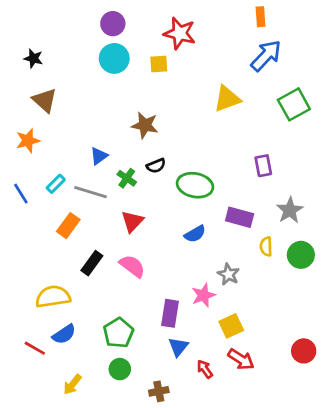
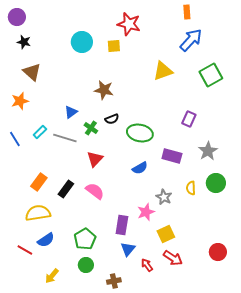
purple circle: (113, 24) -> (17, 17), moved
purple rectangle: (263, 166) -> (189, 119), turned 35
orange rectangle: (68, 226) -> (39, 182), moved
yellow semicircle: (266, 246) -> (191, 188), moved

